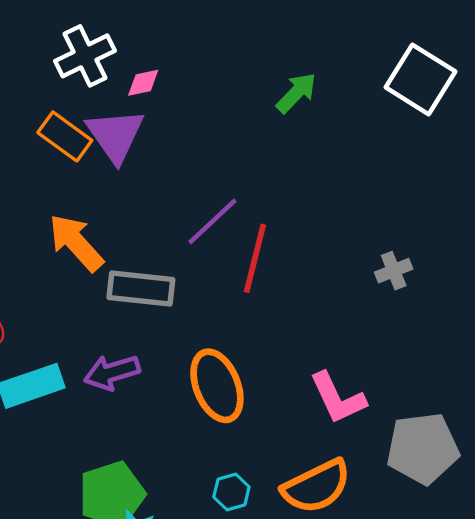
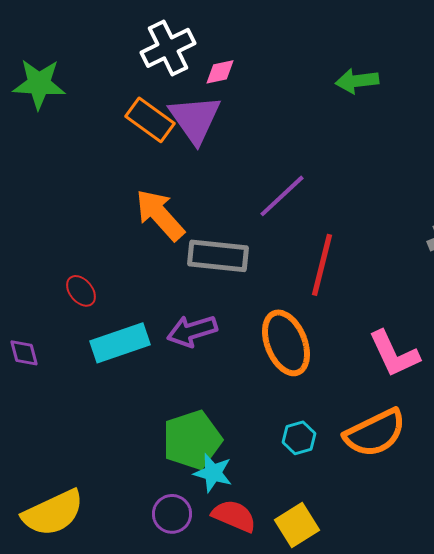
green arrow: (296, 93) -> (357, 81), turned -141
red line: (255, 258) -> (322, 265), moved

